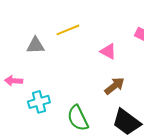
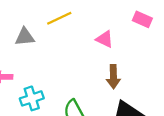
brown arrow: (114, 86) -> (113, 77), turned 130

